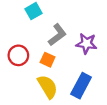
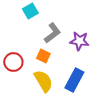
red circle: (18, 55) -> (13, 62), moved

